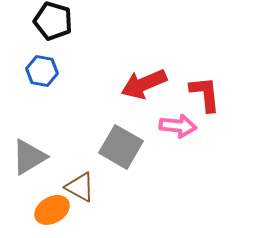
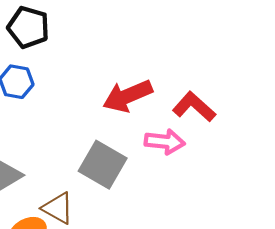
red L-shape: (205, 94) -> (194, 107), turned -42

